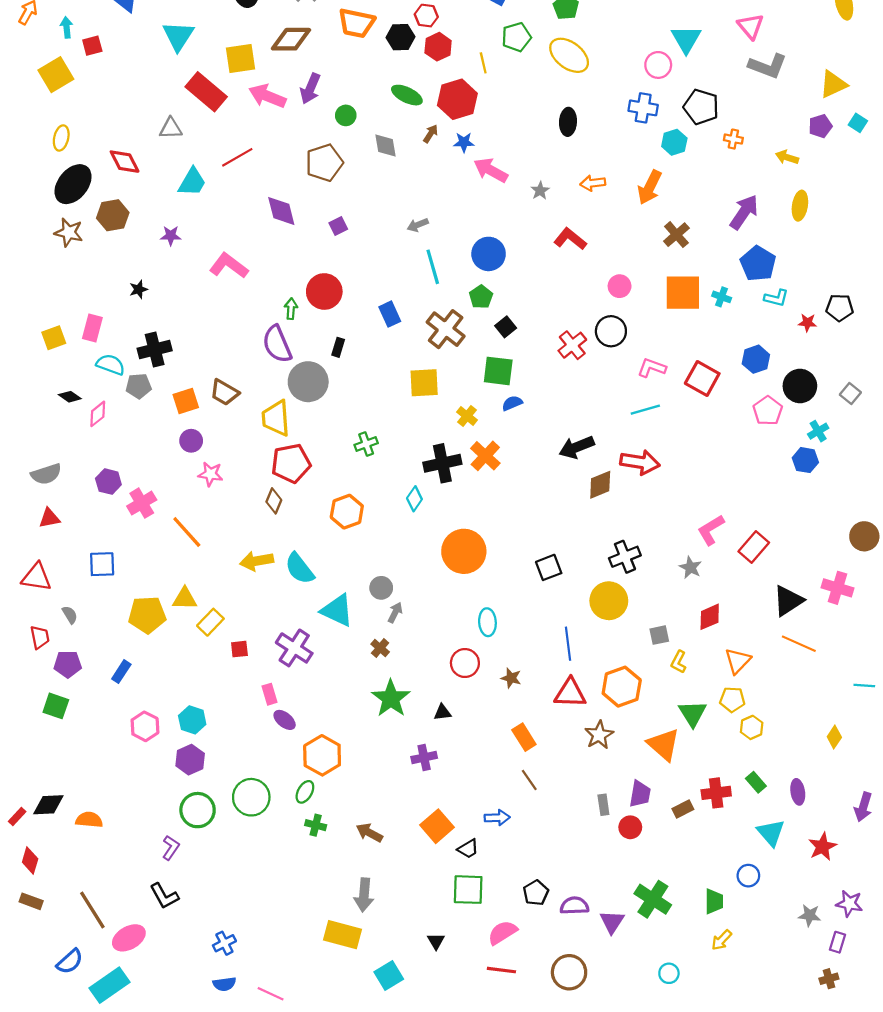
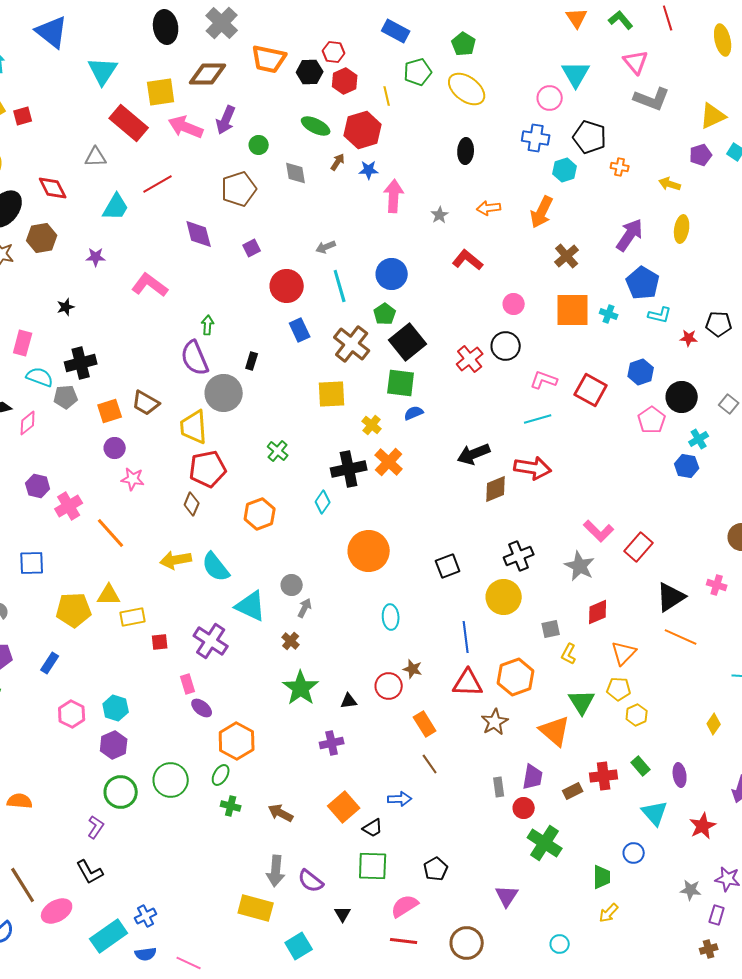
red square: (92, 46) -> (23, 116), moved
pink arrow: (491, 170) -> (394, 196), turned 64
red circle: (324, 292) -> (287, 286), moved
black square: (506, 327) -> (408, 342), size x1.8
green cross: (366, 444) -> (278, 451), turned -30
pink L-shape: (711, 530) -> (599, 531), turned -104
gray star: (690, 567) -> (580, 566), size x1.4
pink cross: (837, 588) -> (717, 585), size x0.7
yellow rectangle: (210, 622) -> (133, 617), turned 35
red circle: (465, 663) -> (389, 686), moved
green cross: (653, 899) -> (545, 843), moved
purple semicircle: (574, 906) -> (311, 881), moved, turned -140
cyan rectangle: (110, 985) -> (109, 936), moved

